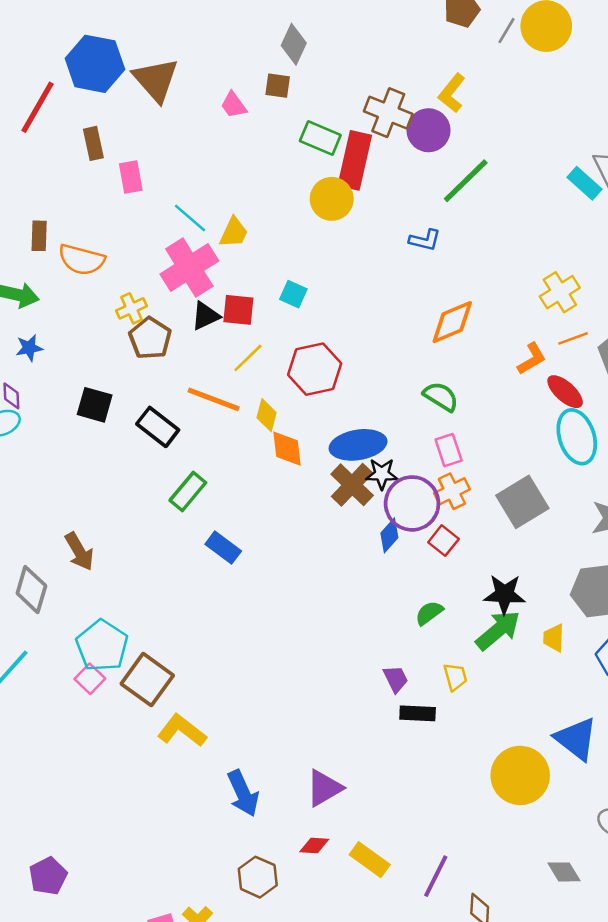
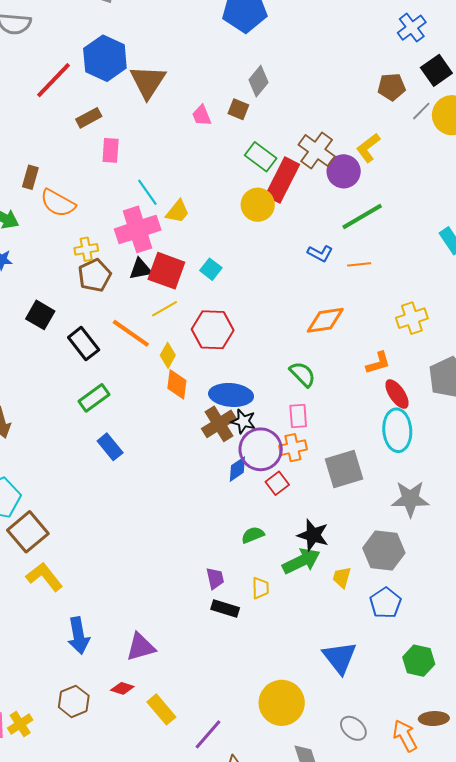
brown rectangle: (93, 143) -> (89, 118), turned 60
red square: (238, 310) -> (166, 271), size x1.4
orange line: (573, 338) -> (359, 264), moved
yellow circle: (520, 775) -> (282, 703), moved

